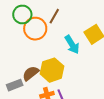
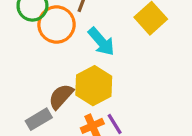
cyan arrow: (72, 45) -> (101, 42), moved

